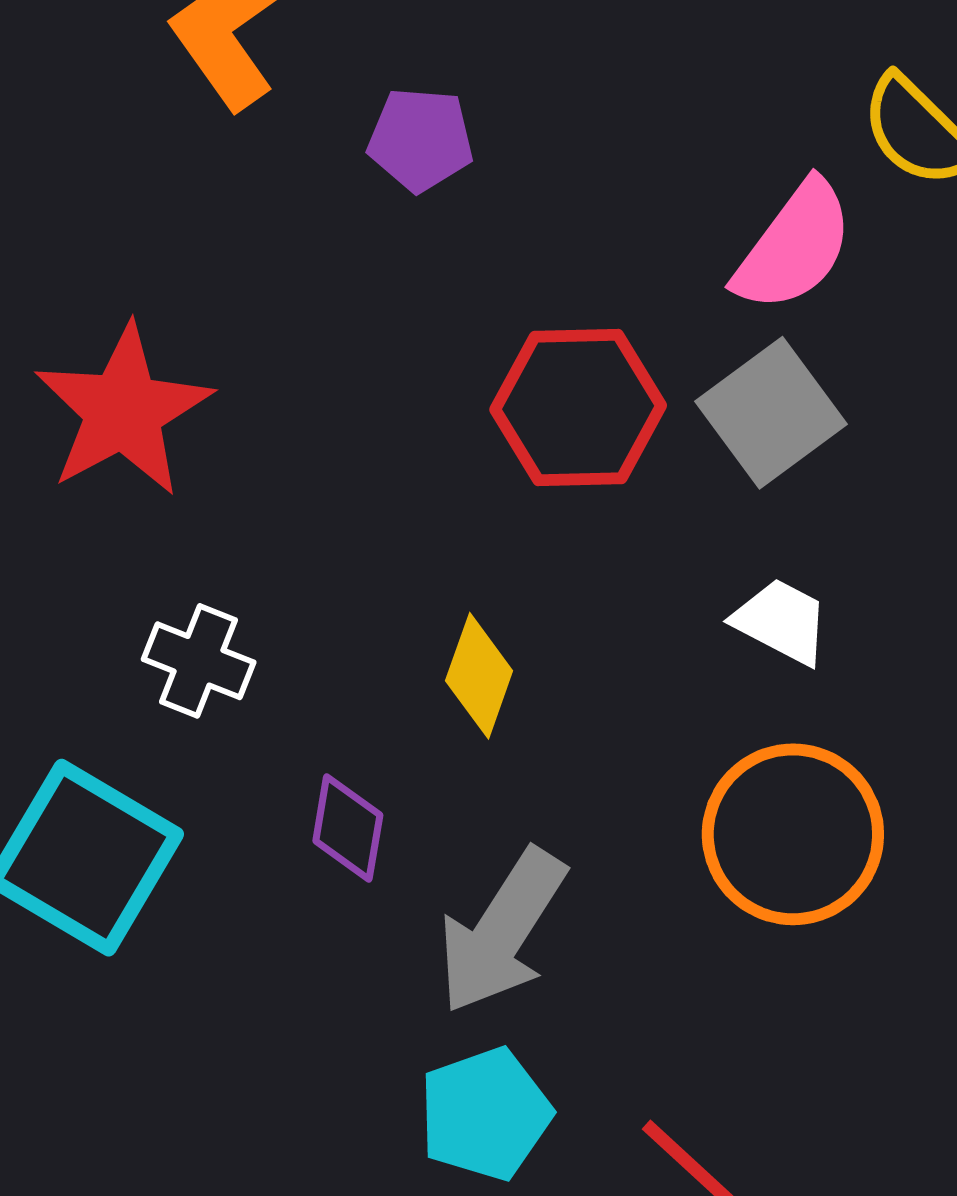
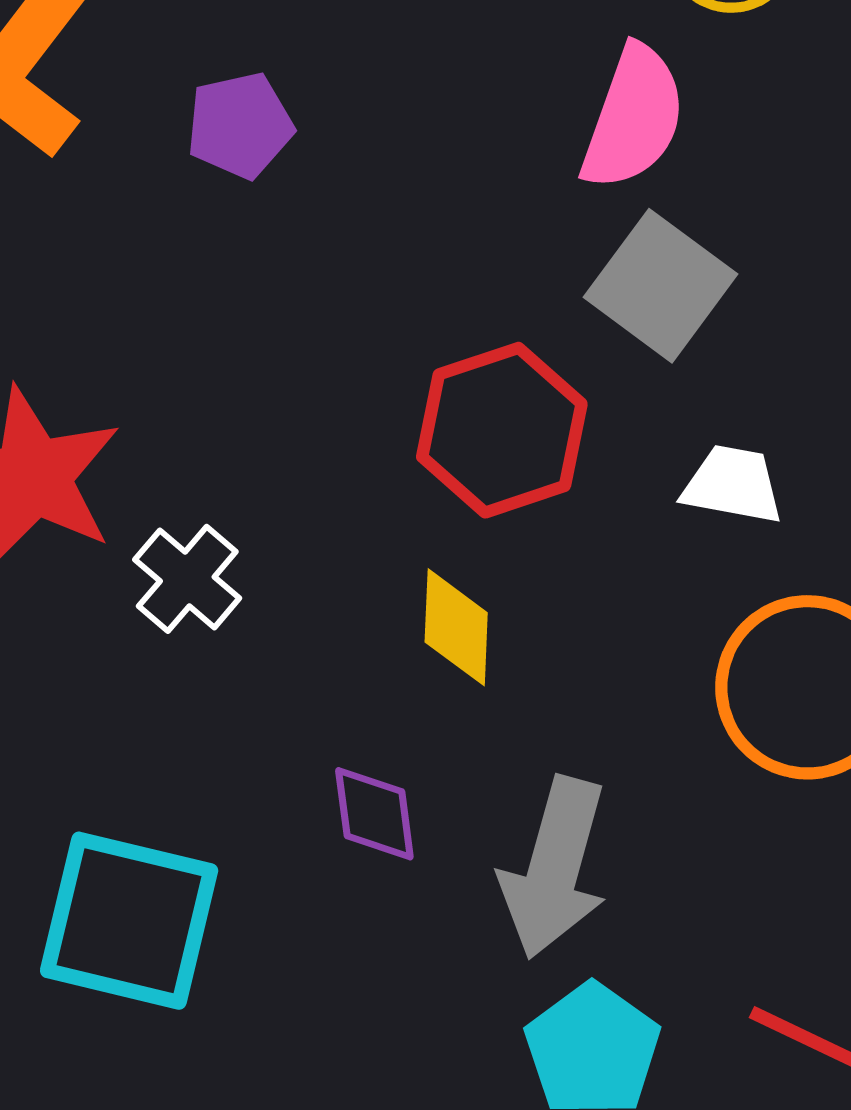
red hexagon: (578, 408) -> (502, 430), moved
white cross: (199, 661) -> (187, 579), moved, turned 36

